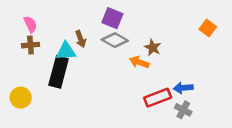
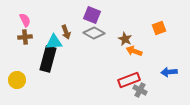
orange square: (208, 28) -> (159, 28), moved, turned 32
orange arrow: (139, 62) -> (134, 51), moved
blue arrow: (183, 88) -> (169, 72), moved
gray cross: (183, 110) -> (140, 90), moved

